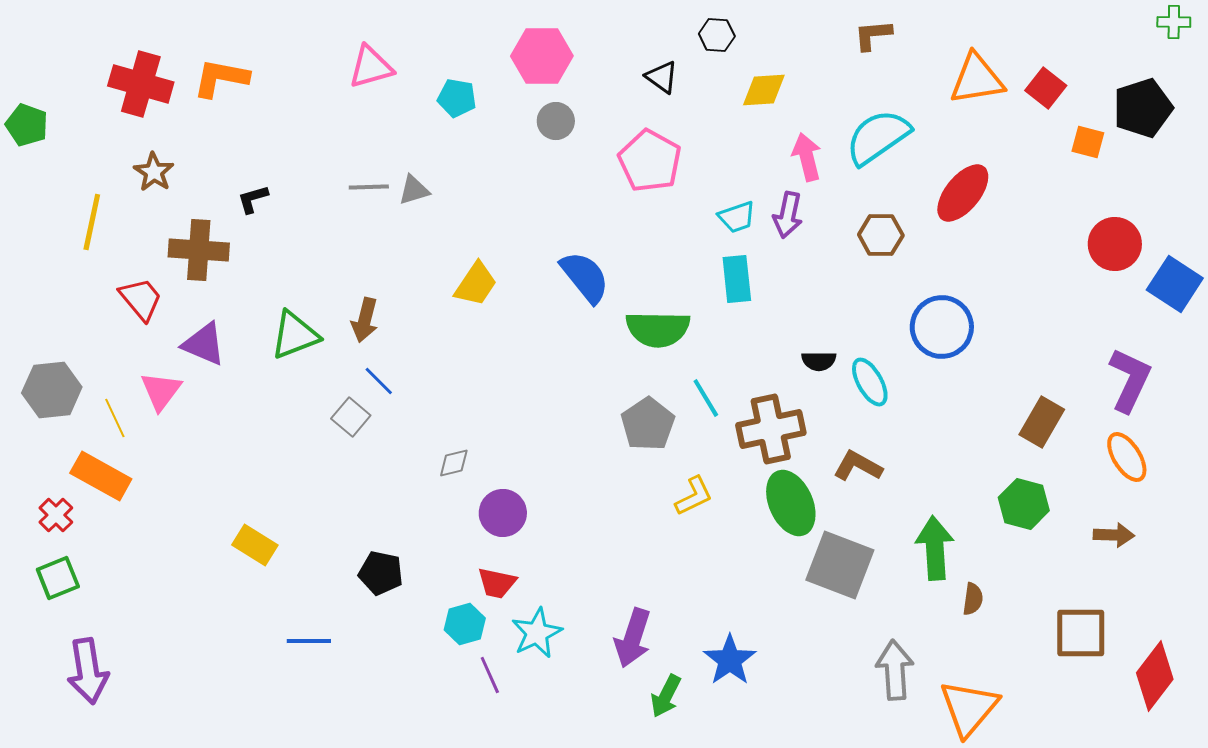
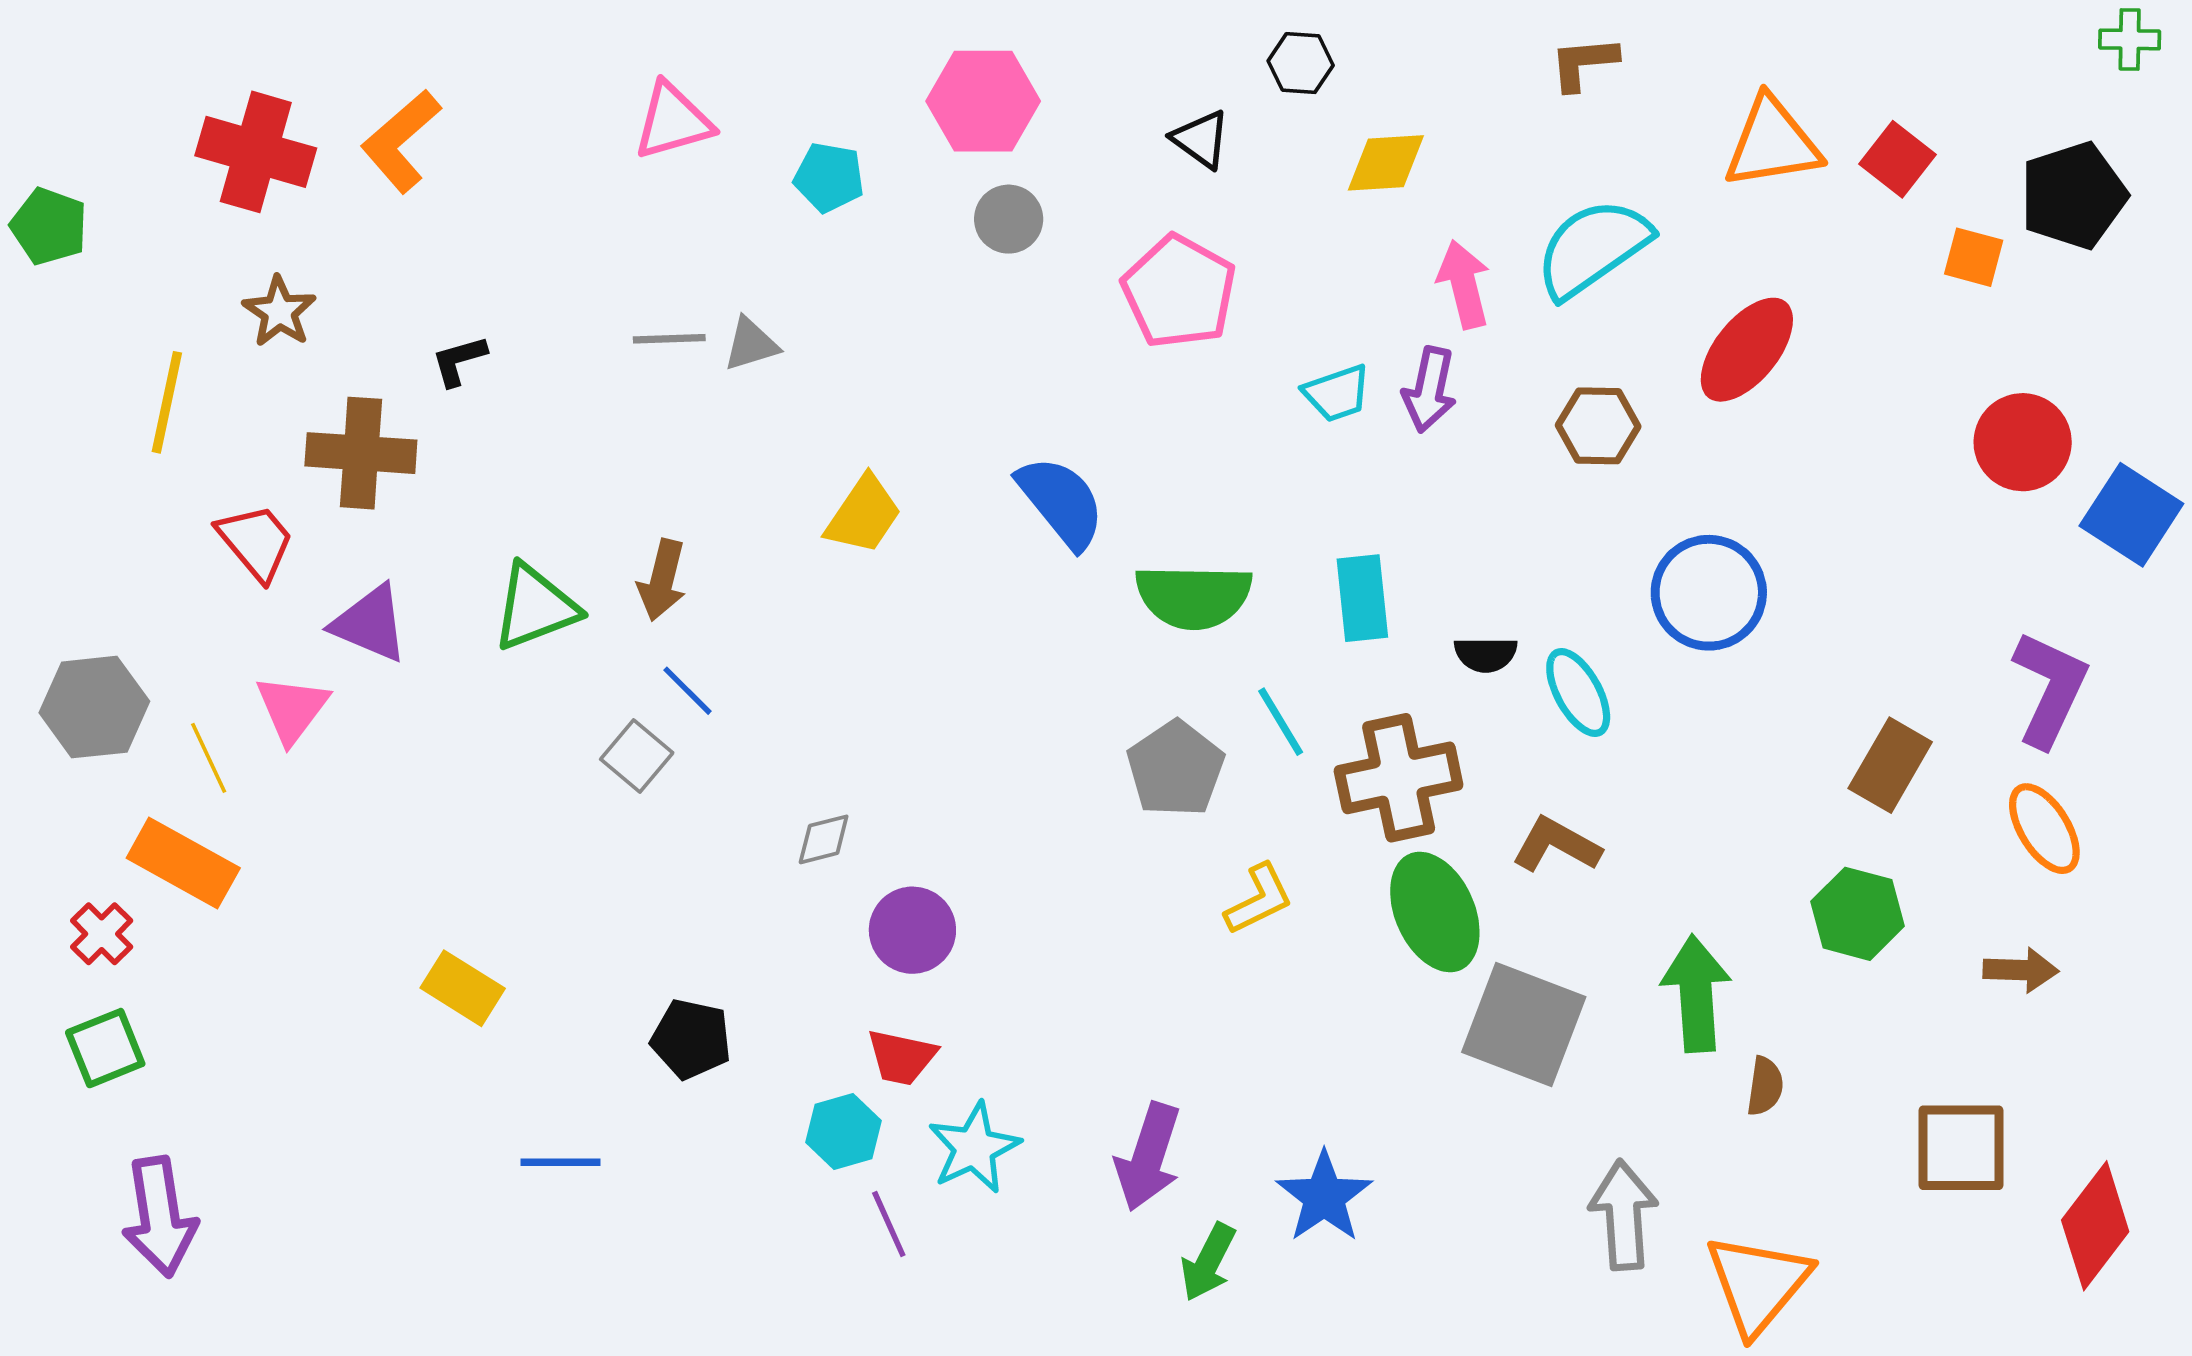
orange L-shape: (221, 78) -> (401, 141), turned -52
cyan rectangle: (737, 279) -> (1362, 598), moved

